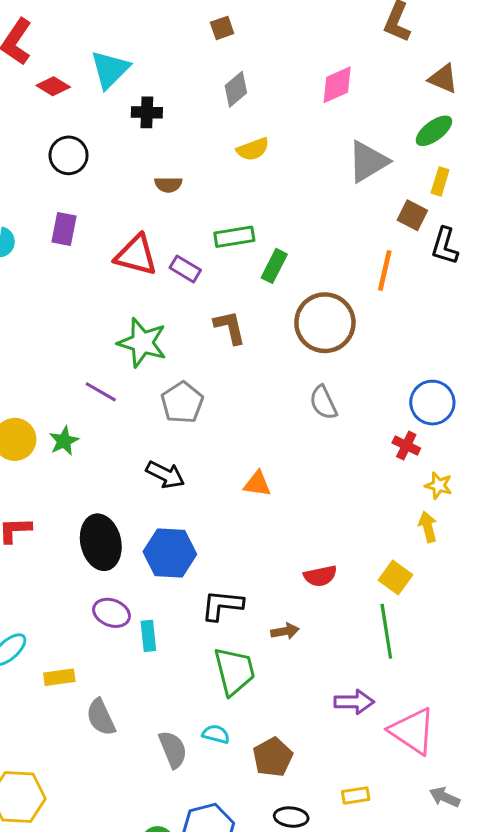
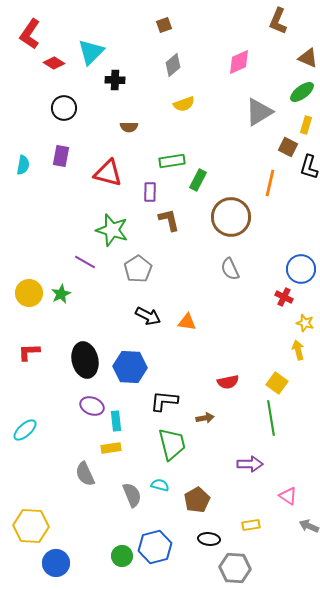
purple rectangle: (185, 269) -> (150, 192), moved, turned 60
black arrow: (165, 475) -> (148, 316), moved
yellow rectangle: (59, 677) -> (111, 448), moved
pink triangle: (412, 731) -> (288, 496), moved, size x0.6

